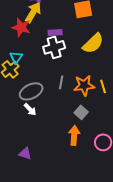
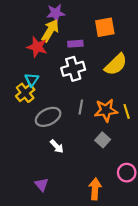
purple rectangle: (55, 32) -> (75, 44), moved
white arrow: (30, 109) -> (57, 146), moved
orange arrow: (74, 135) -> (95, 189), moved
purple triangle: (25, 153) -> (41, 185), turned 32

